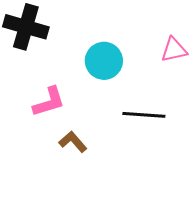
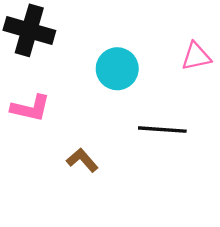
pink L-shape: (49, 102) -> (30, 108), moved, turned 30

